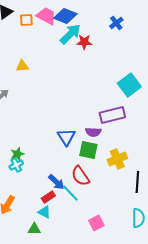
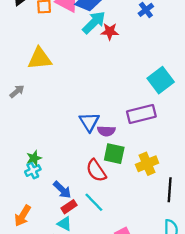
yellow triangle: (22, 66) -> (40, 59), size x1.6
purple semicircle: (93, 132) -> (106, 131), moved
blue triangle: (66, 137) -> (89, 122), moved
red semicircle: (80, 176) -> (96, 171), moved
blue arrow: (56, 182) -> (62, 190), moved

